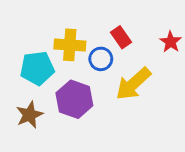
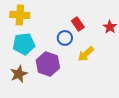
yellow cross: (70, 45) -> (20, 15), moved
yellow arrow: (133, 84) -> (86, 54), size x0.7

